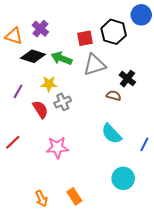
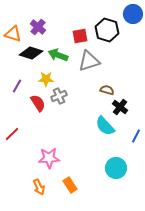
black cross: (127, 79) -> (120, 107), moved
pink star: (57, 148) -> (49, 158), moved

